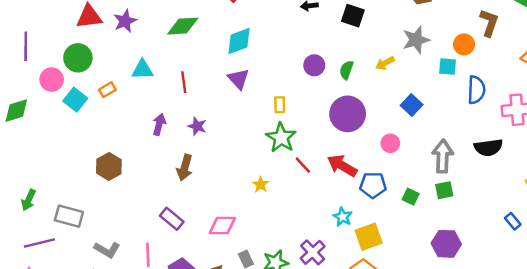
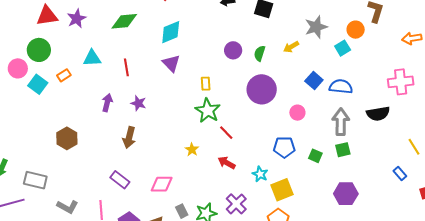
cyan square: (448, 67) -> (343, 48), turned -35
blue semicircle: (476, 90) -> (341, 87), moved, turned -85
red arrow: (342, 166) -> (227, 163), moved, size x0.7

